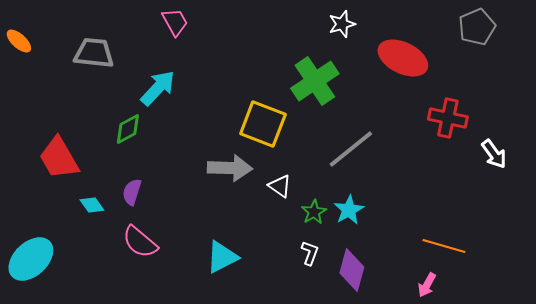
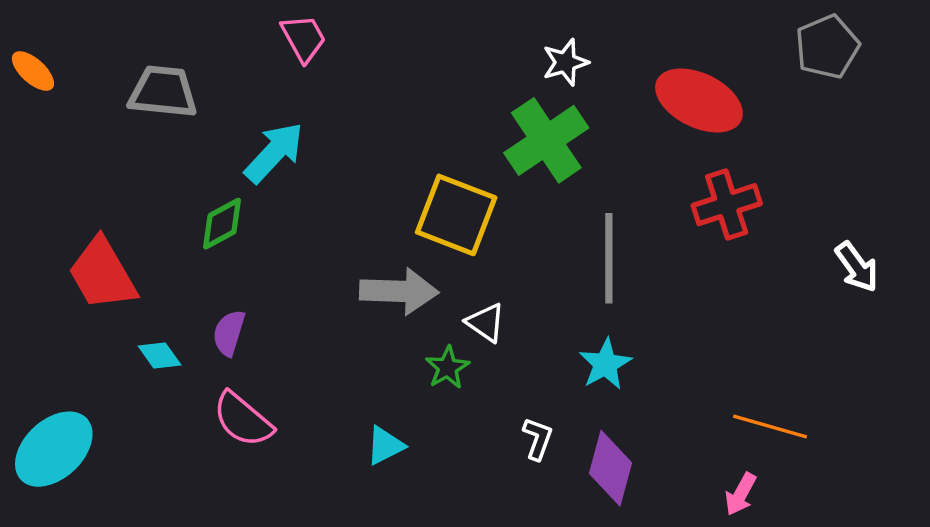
white star: (342, 24) -> (565, 62), moved
red cross: (448, 118) -> (727, 205), moved, turned -30
gray line: (351, 149) -> (609, 258), turned -51
green star: (314, 212) -> (447, 368), moved
cyan triangle: (222, 257) -> (385, 446), size x0.7

